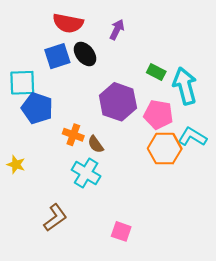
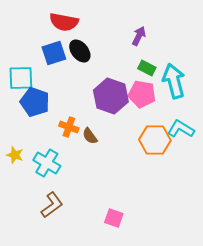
purple arrow: (117, 30) -> (139, 36), moved
pink pentagon: (158, 115) -> (142, 94), moved
cyan cross: (86, 173) -> (47, 163), moved

